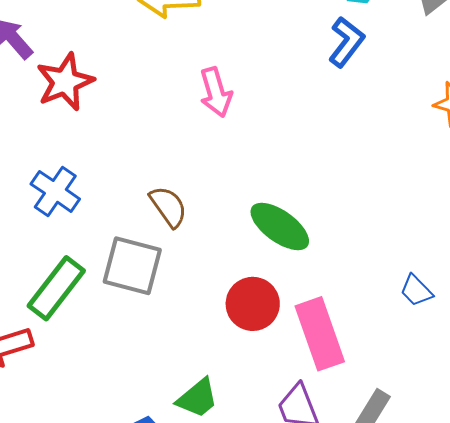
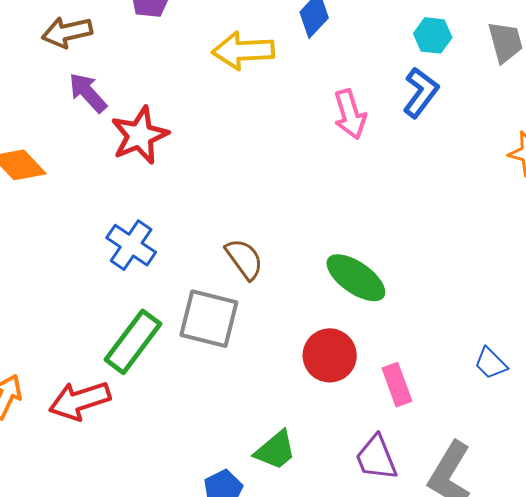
pink arrow: (216, 92) -> (350, 114), moved
blue trapezoid: (416, 291) -> (491, 363), moved
pink rectangle: (320, 334) -> (397, 385), size x0.6

